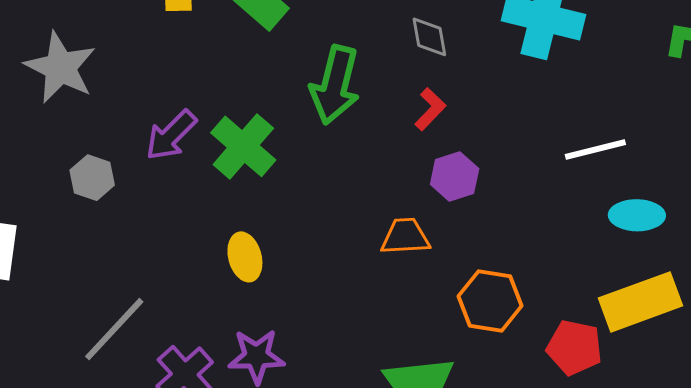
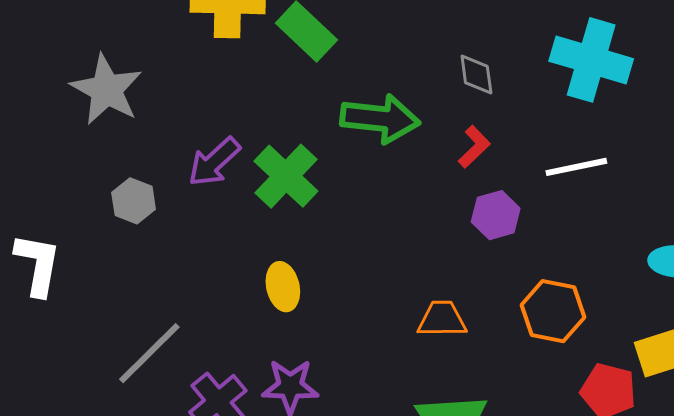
green arrow: (335, 85) -> (380, 119), turned -100
white line: (595, 149) -> (576, 167), moved
orange trapezoid: (405, 237) -> (442, 319), moved
orange hexagon: (490, 301) -> (553, 311), moved

